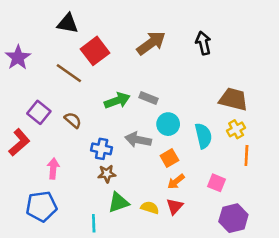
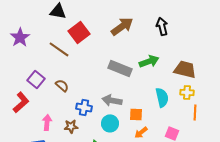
gray rectangle: (149, 98) -> (120, 68), size x1.6
green arrow: (117, 101) -> (149, 61), moved
cyan circle: (168, 124) -> (110, 123), moved
yellow cross: (236, 129) -> (187, 92), turned 32
orange square: (169, 158) -> (136, 114), turned 32
brown star: (107, 174) -> (71, 126), moved

